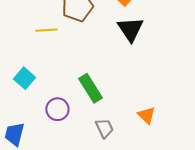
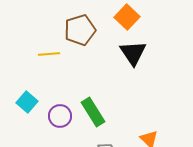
purple circle: (57, 109) -> (60, 116), moved

